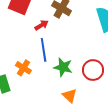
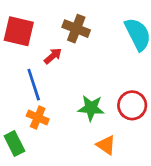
blue line: (44, 50) -> (34, 85), moved

